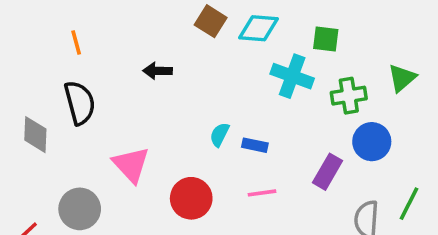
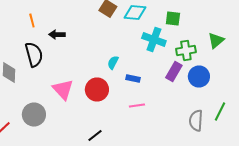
black arrow: (158, 71) -> (57, 34), moved
cyan semicircle: (220, 135) -> (113, 62), moved
purple rectangle: (328, 172) -> (174, 72), moved
red circle: (191, 198) -> (97, 90), moved

